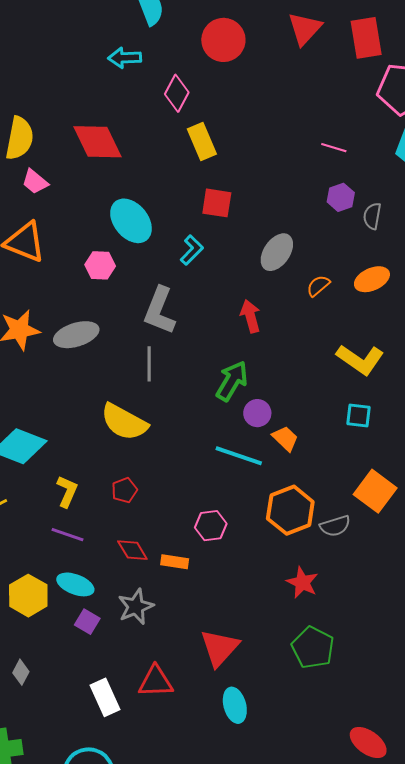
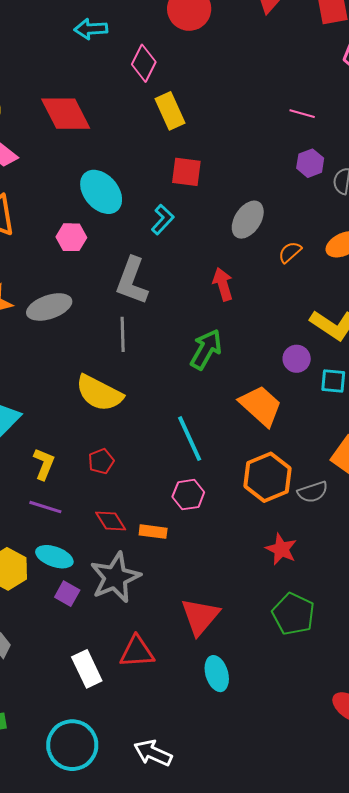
purple circle: (257, 413) -> (297, 359), moved
orange trapezoid: (285, 439) -> (261, 406), size x1.6
cyan line: (239, 456) -> (190, 439), moved, turned 48
gray star: (136, 607) -> (115, 577), size x1.4

